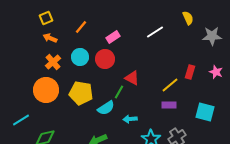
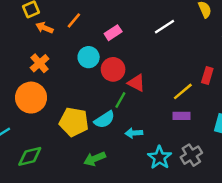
orange arrow: (50, 38) -> (44, 28), moved
cyan circle: (80, 57) -> (89, 57), moved
red circle: (105, 59) -> (113, 69), moved
yellow pentagon: (81, 93) -> (74, 122), moved

